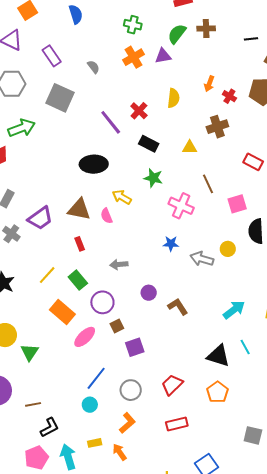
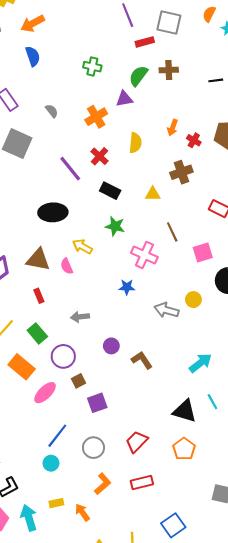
orange cross: (134, 57) -> (96, 117), moved
blue star: (171, 244) -> (127, 287), moved
orange L-shape: (127, 423) -> (103, 484), moved

